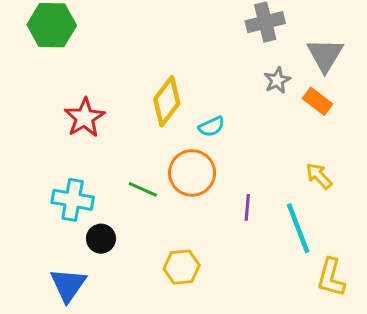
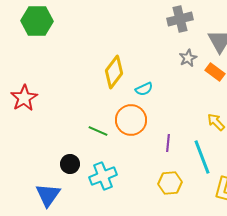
red star: (85, 118) -> (24, 98), moved
cyan cross: (73, 200) -> (103, 176), moved, turned -32
yellow hexagon: (182, 267) -> (170, 183), moved

